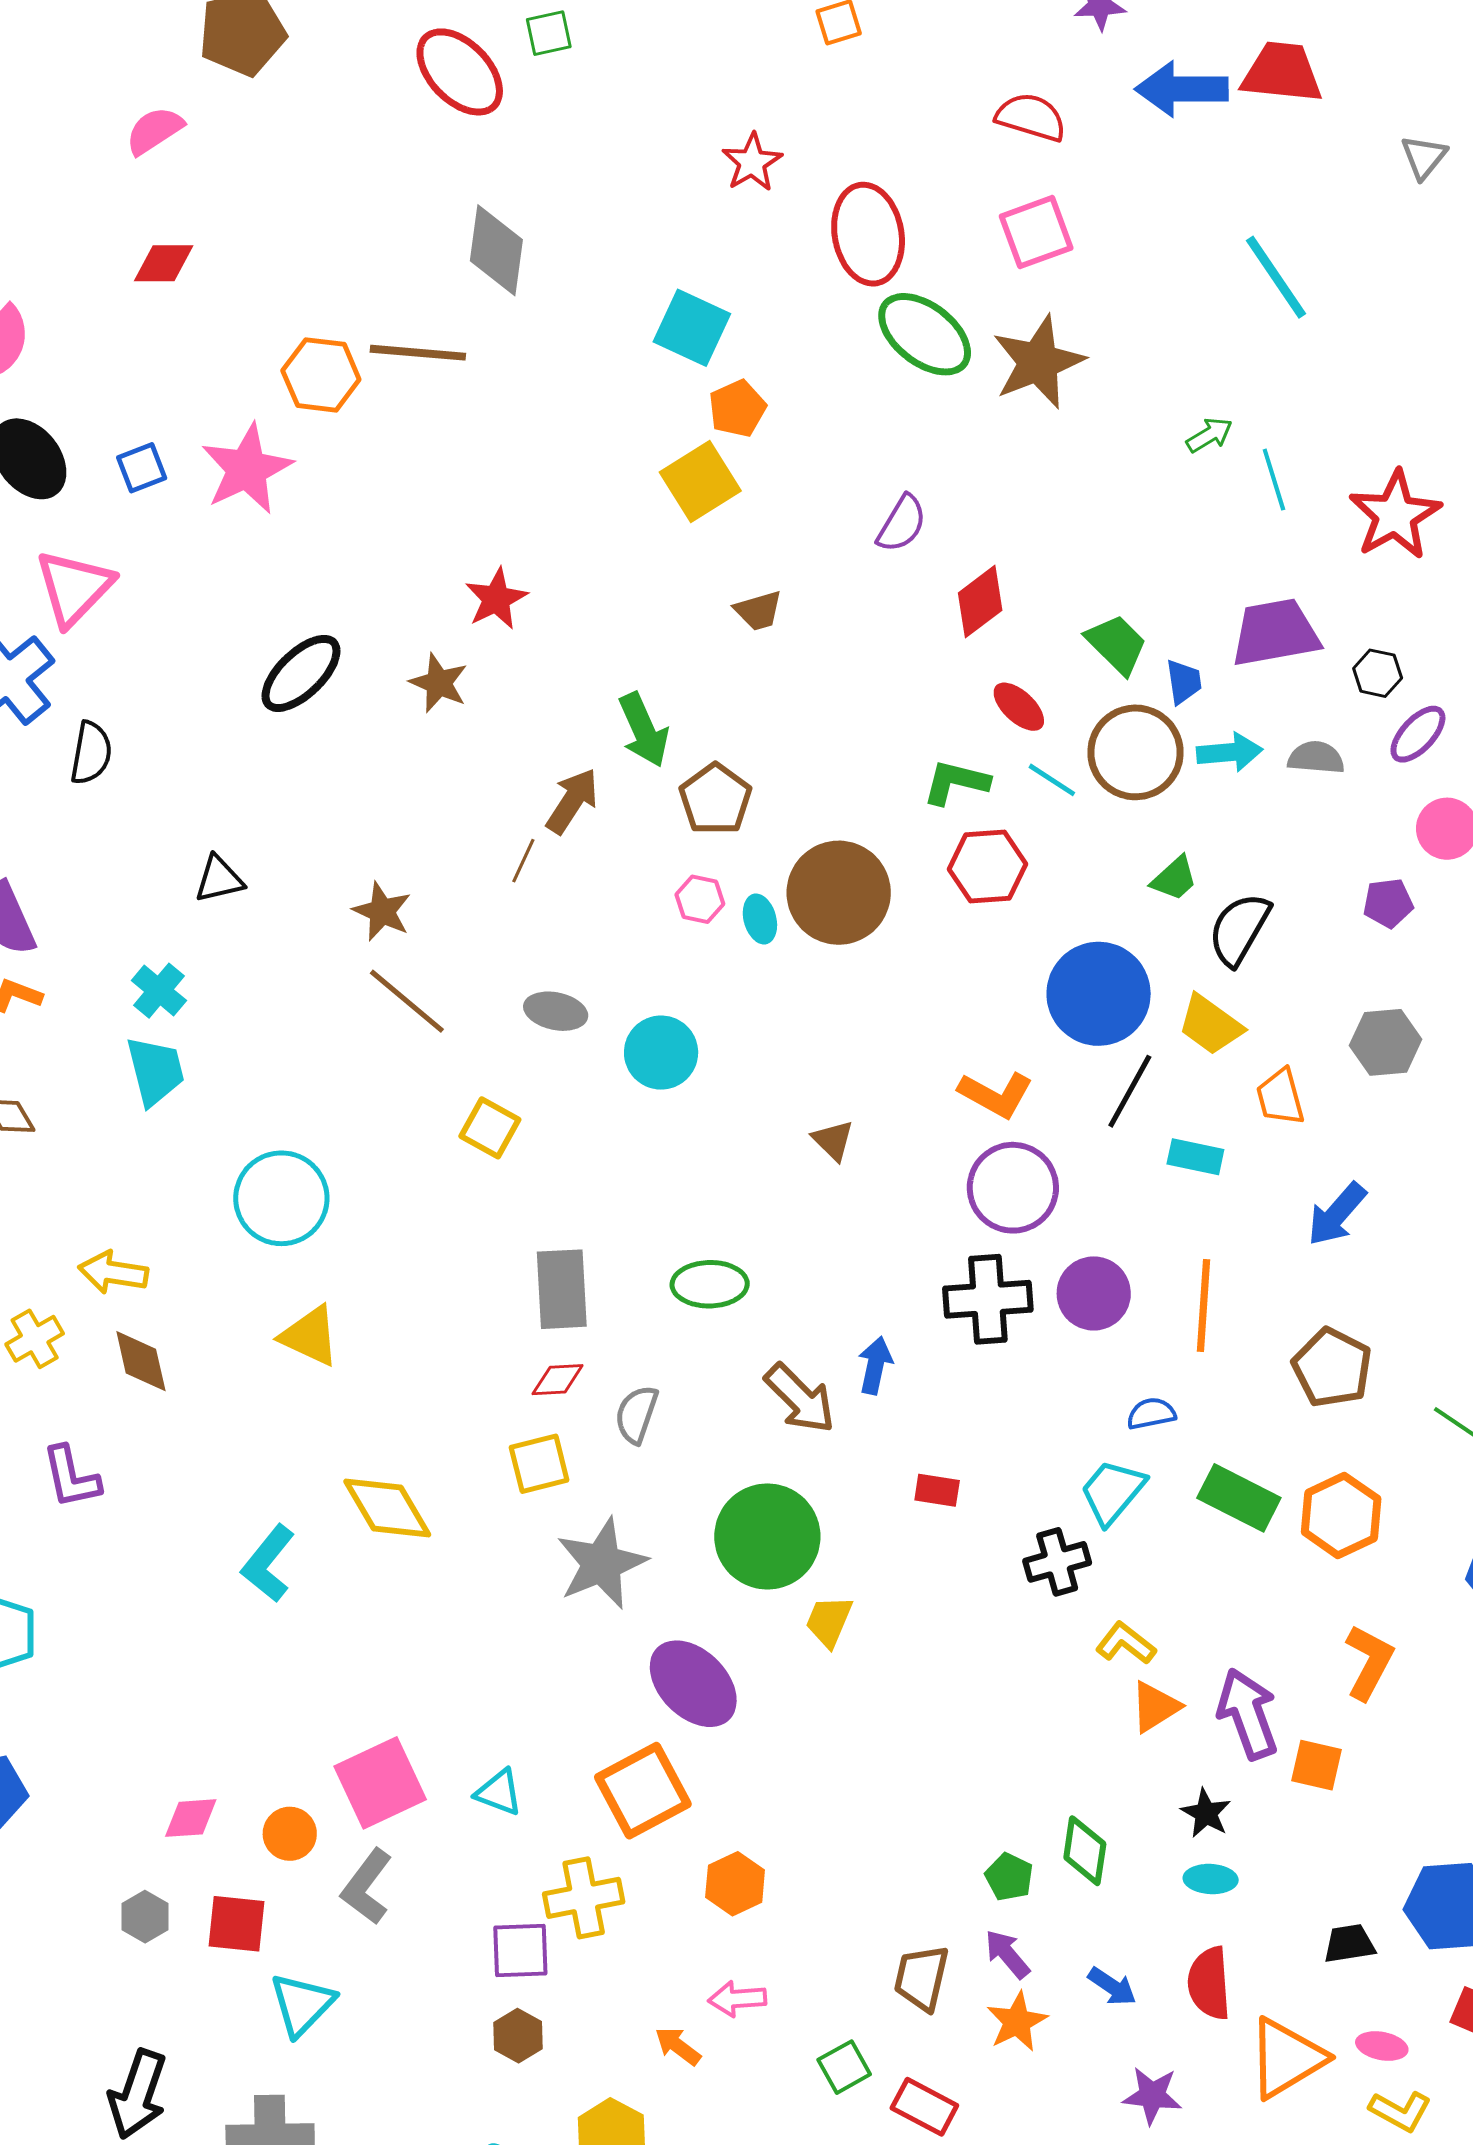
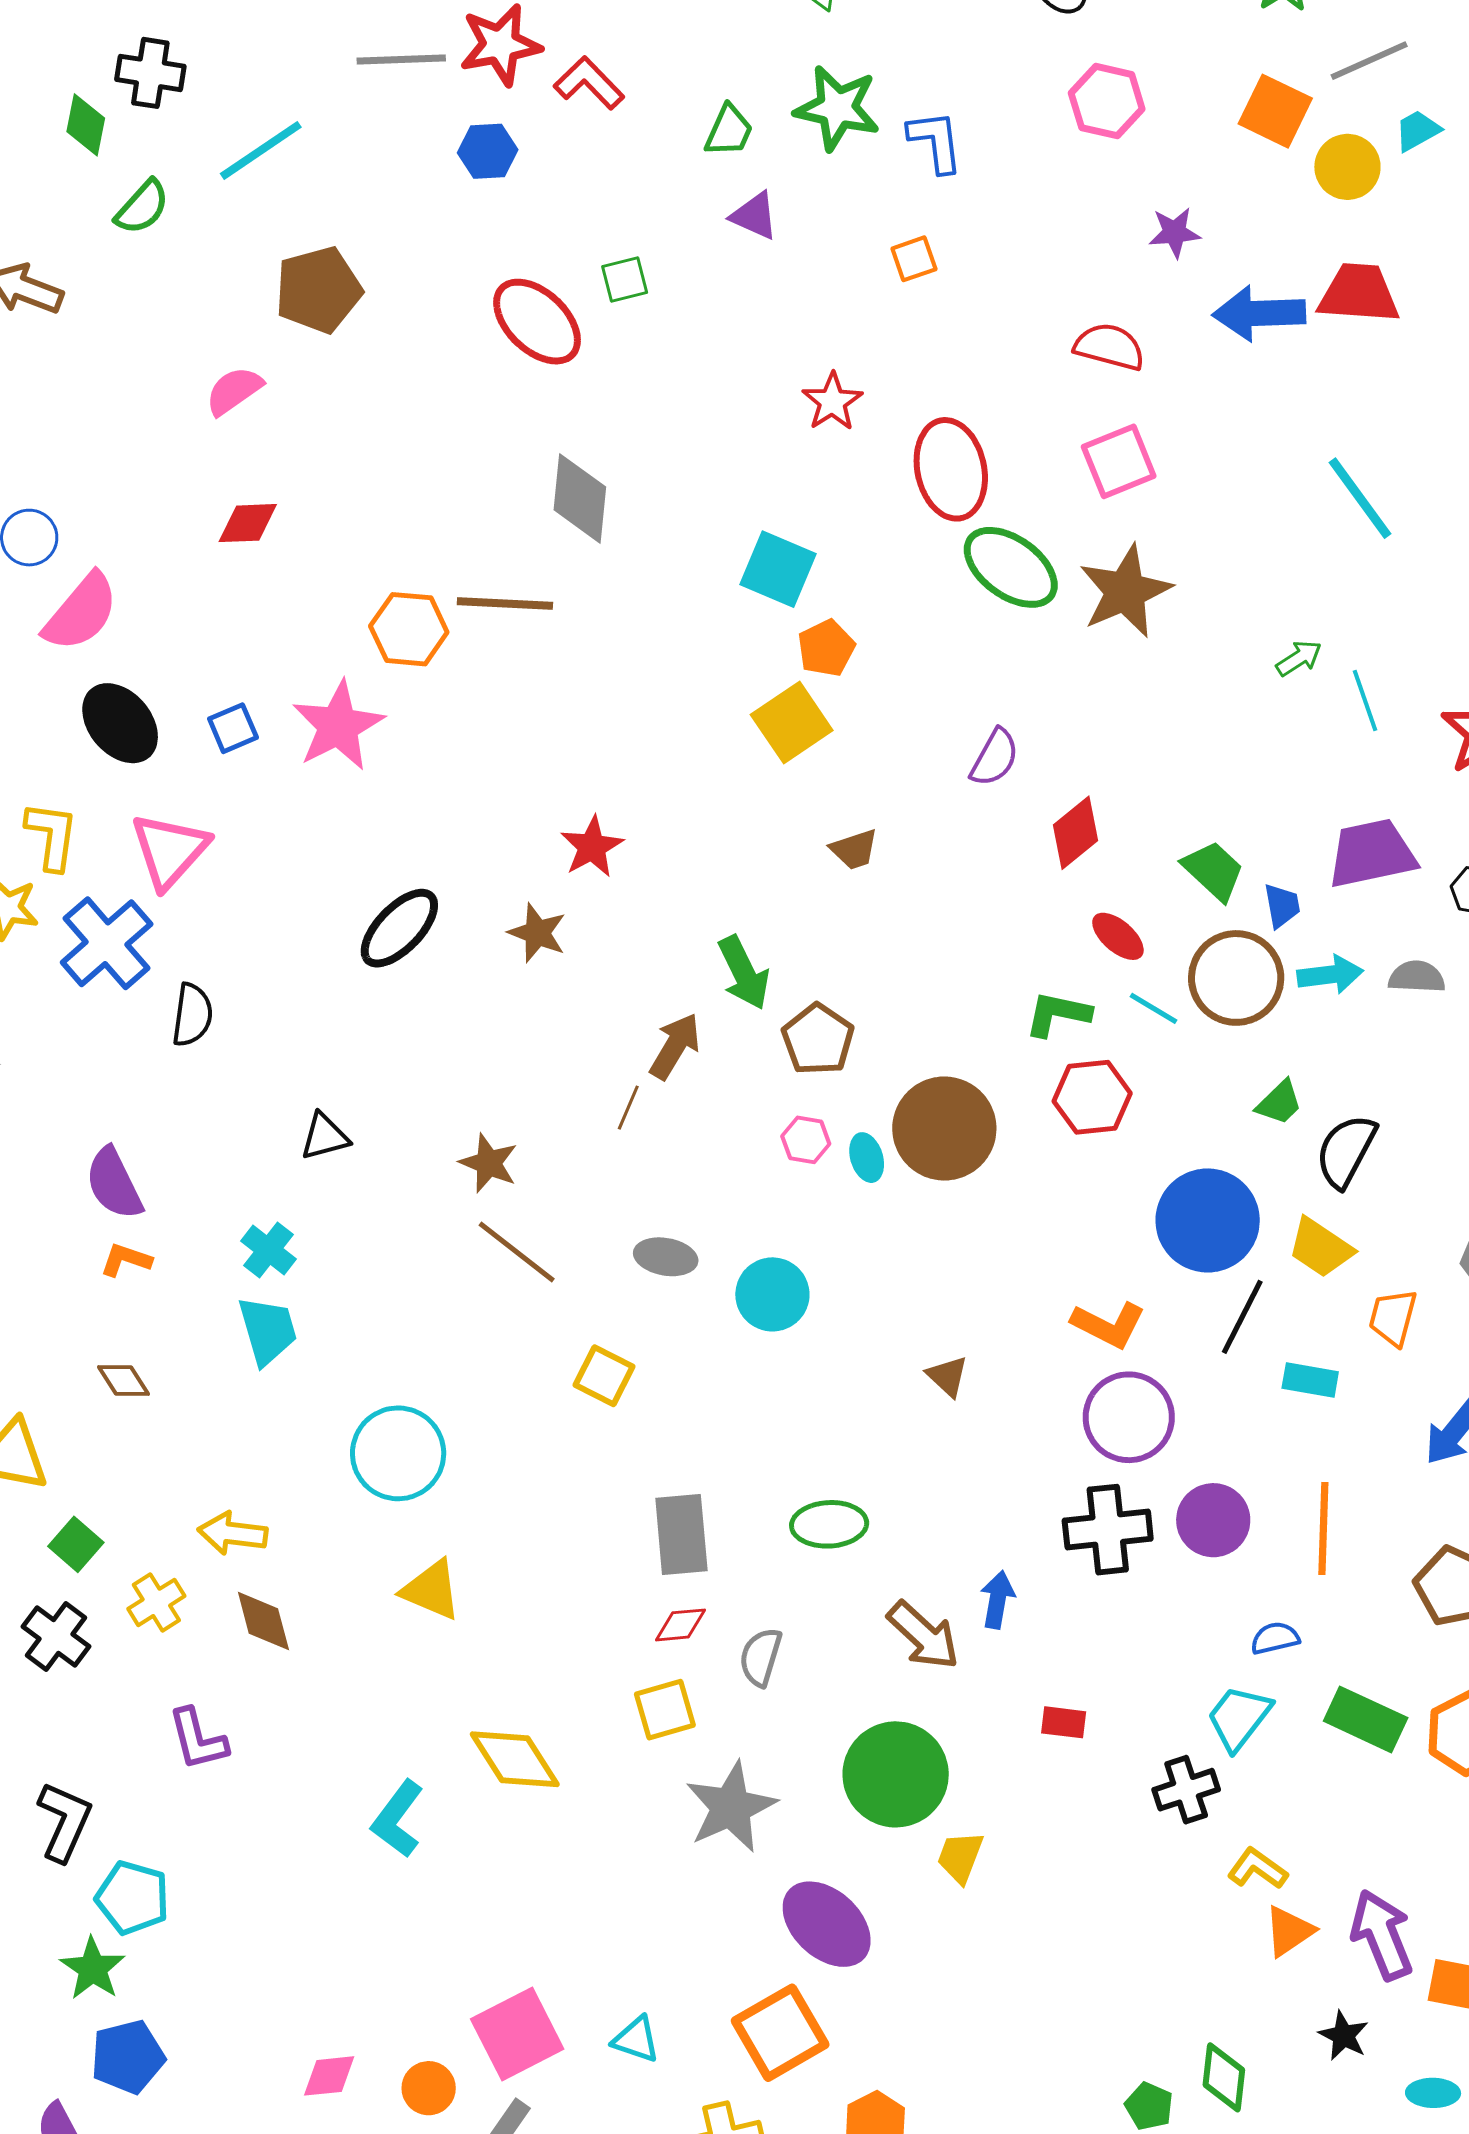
orange trapezoid: (1280, 1097) -> (1393, 1317), turned 32
cyan ellipse: (1211, 1879) -> (1433, 2093), moved

